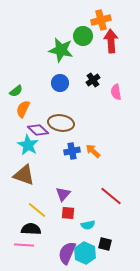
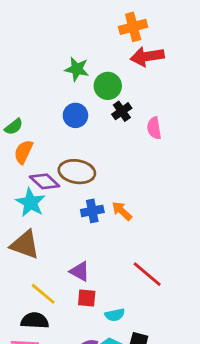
green circle: (83, 36) -> (108, 86), moved
red arrow: (111, 41) -> (147, 56), turned -95
green star: (61, 50) -> (77, 69), size x0.7
purple triangle: (63, 194) -> (80, 271), turned -42

